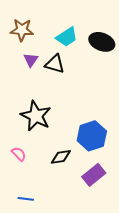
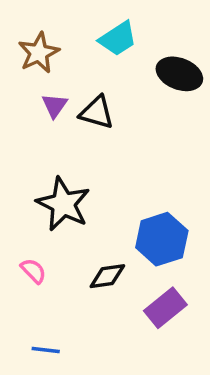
brown star: (22, 30) -> (39, 53), turned -30
cyan trapezoid: (67, 37) -> (118, 39), moved

